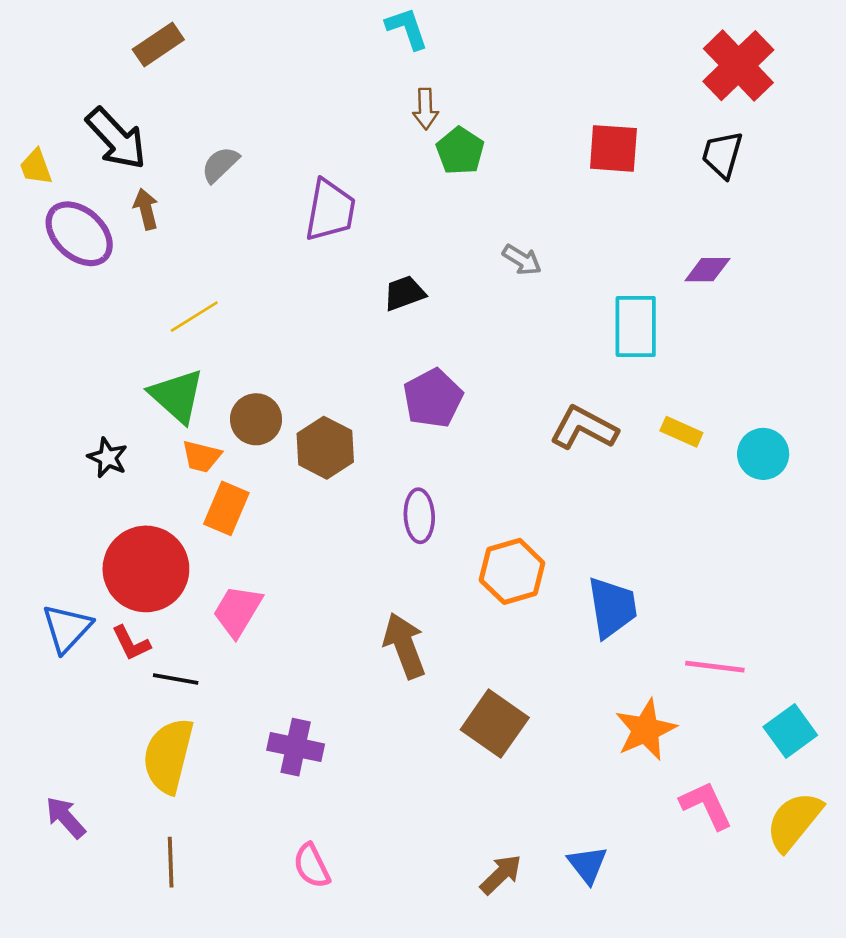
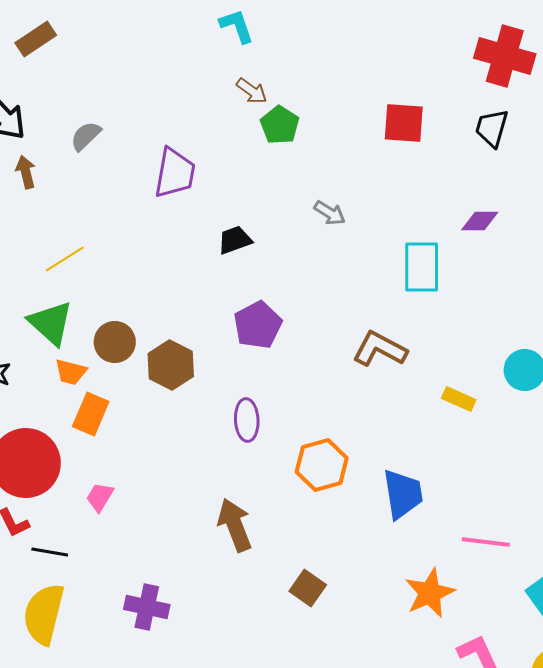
red cross: (738, 66) -> (505, 56), turned -30
brown arrow: (425, 109) -> (252, 91), turned -52
yellow rectangle: (681, 432) -> (459, 399), moved
pink trapezoid: (237, 611) -> (100, 497), size x0.7
brown square: (495, 724) -> (308, 588), size x0.7

